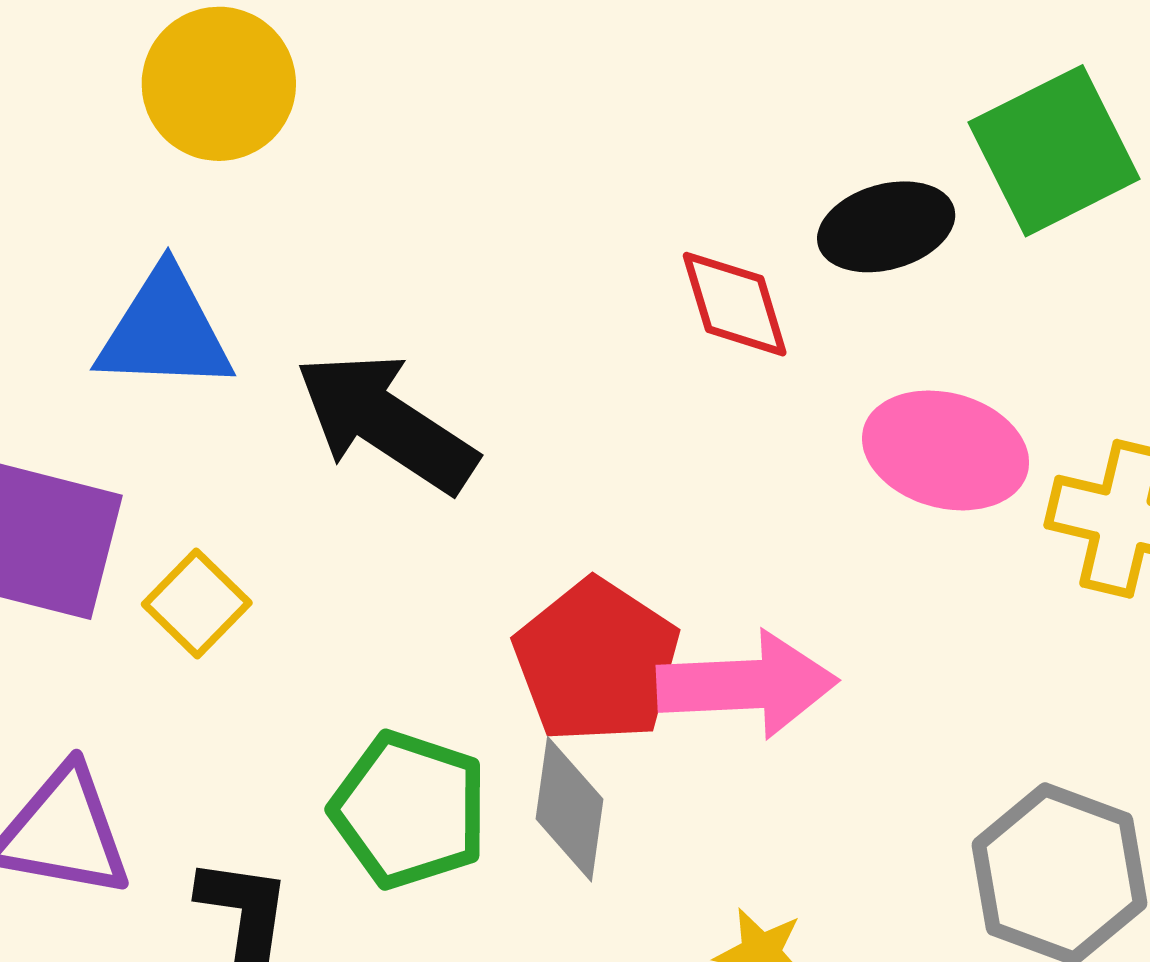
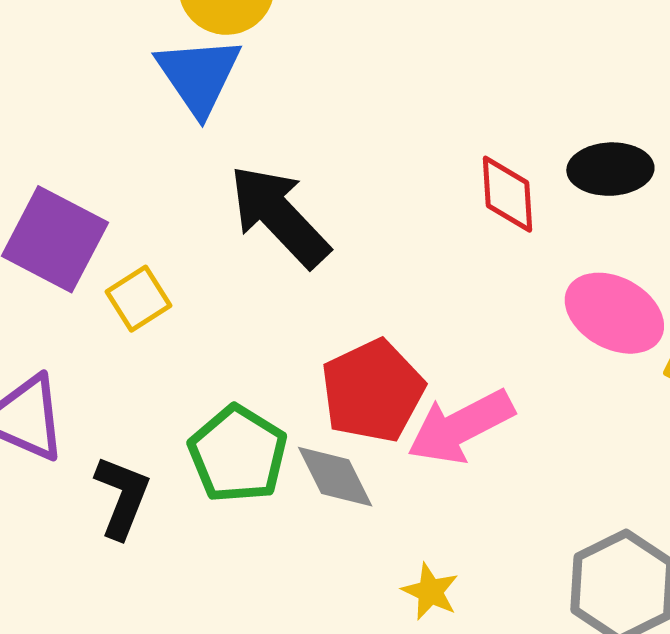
blue triangle: (165, 331) -> (199, 75), moved, turned 40
pink arrow: (747, 685) -> (461, 427), turned 142
gray diamond: (570, 809) -> (335, 477), turned -48

